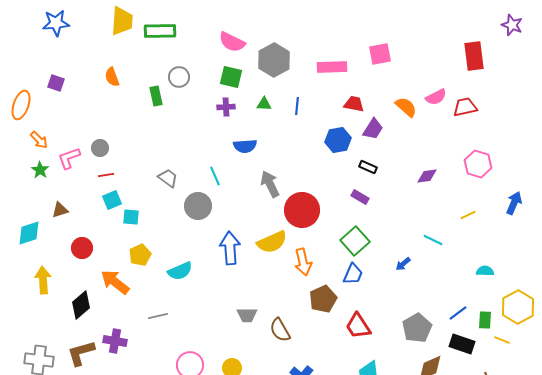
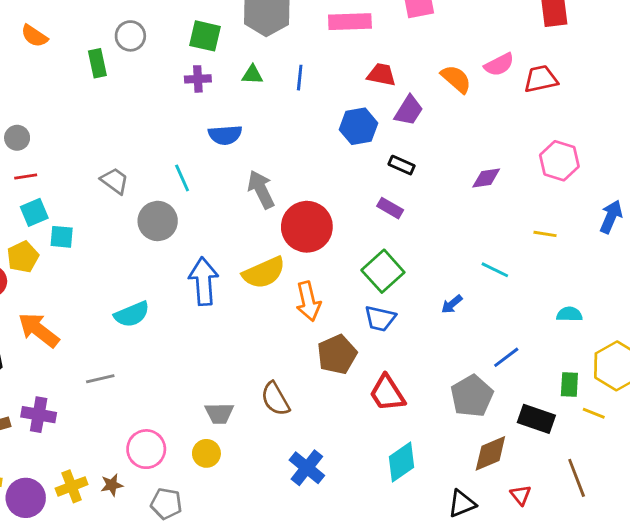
orange semicircle: (112, 77) -> (34, 36), turned -36
yellow line: (468, 215) -> (545, 234), turned 35
yellow pentagon: (140, 255) -> (23, 257), moved
blue trapezoid: (353, 274) -> (380, 319), turned 80
blue line: (458, 313) -> (506, 357), moved
gray trapezoid: (247, 315) -> (219, 413), moved

